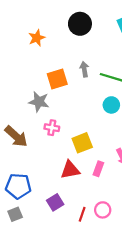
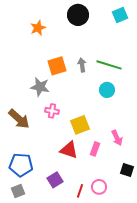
gray arrow: (84, 69) -> (82, 65), moved
red triangle: (70, 170) -> (69, 150), turned 30

